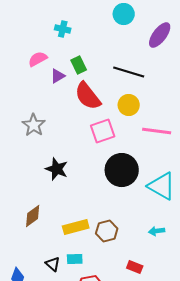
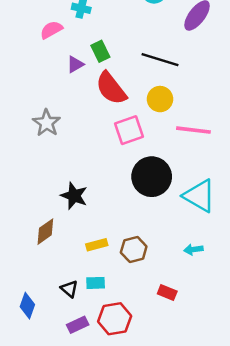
pink semicircle: (38, 59) -> (51, 30), moved
black star: (57, 169) -> (74, 196), moved
yellow rectangle: (76, 227) -> (97, 245), size x0.7

